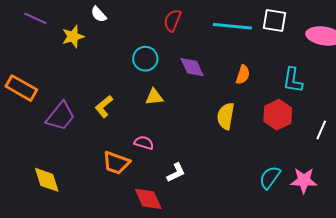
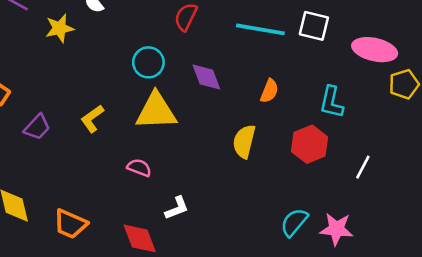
yellow triangle: (154, 97) -> (156, 111), size x1.8
purple trapezoid: (61, 116) -> (37, 127), size x0.7
orange trapezoid: (116, 163) -> (70, 224), moved

